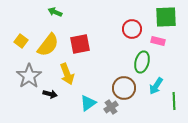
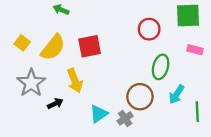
pink rectangle: (158, 41) -> (195, 50), moved
black arrow: (50, 94) -> (55, 104), turned -40

